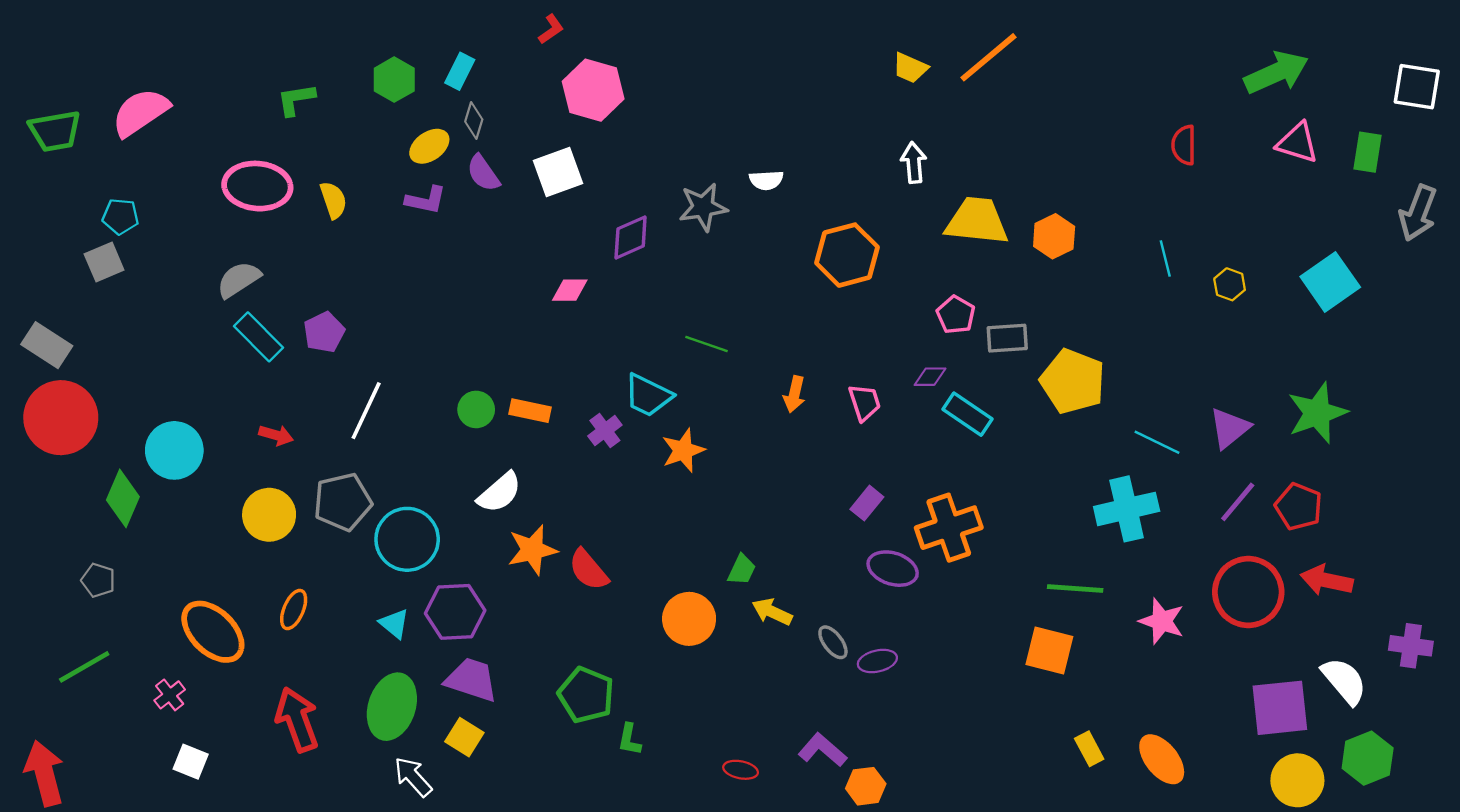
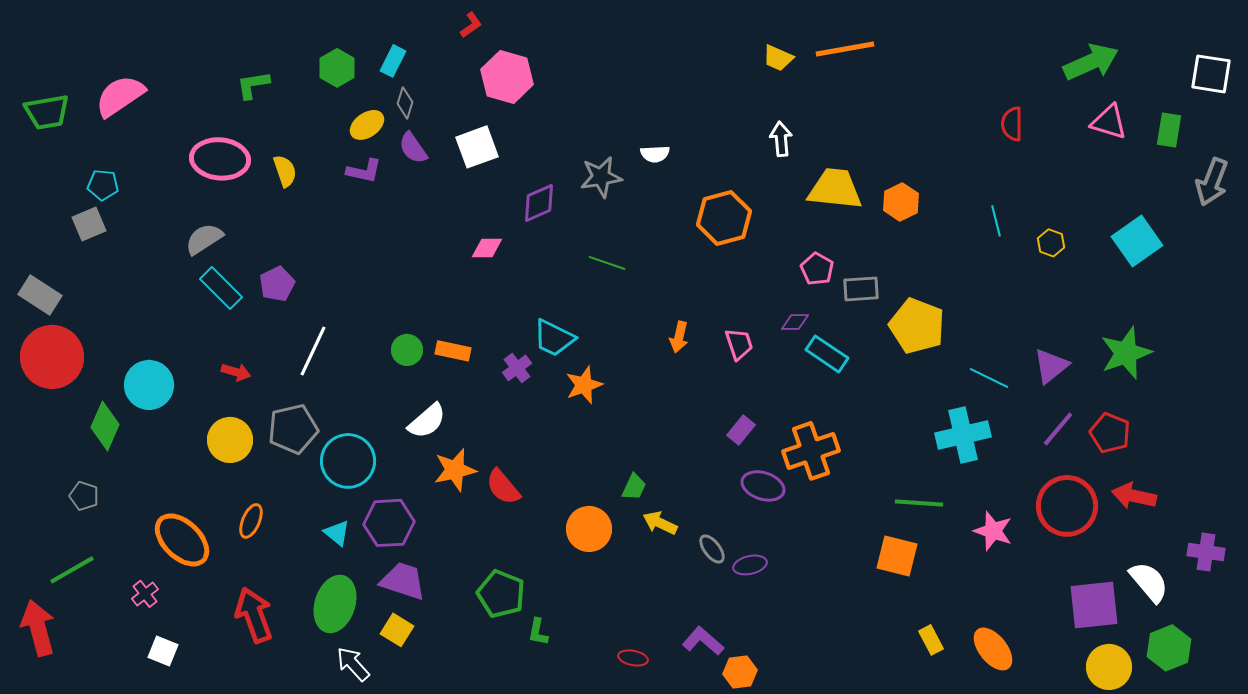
orange line: (989, 57) -> (845, 49), turned 30
green line: (707, 344) -> (607, 263), moved
red arrow: (44, 773) -> (38, 628), moved

